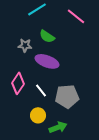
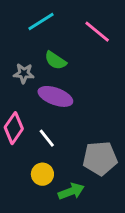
gray pentagon: (67, 96) -> (100, 158), moved

